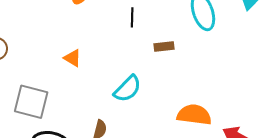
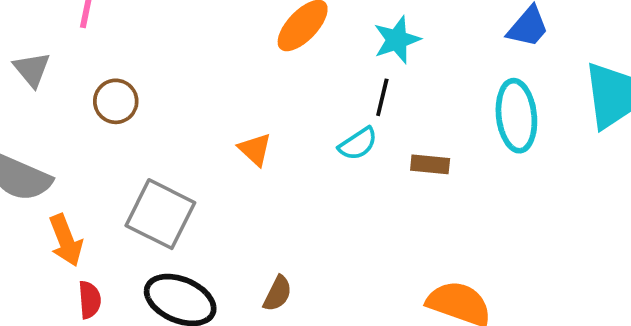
cyan semicircle: (128, 89) -> (358, 144), moved, size x0.7

